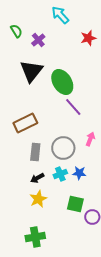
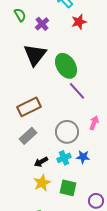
red star: (88, 38) -> (79, 22), moved
gray rectangle: (35, 152) -> (28, 136), moved, turned 42
green square: (75, 204) -> (68, 188), moved

